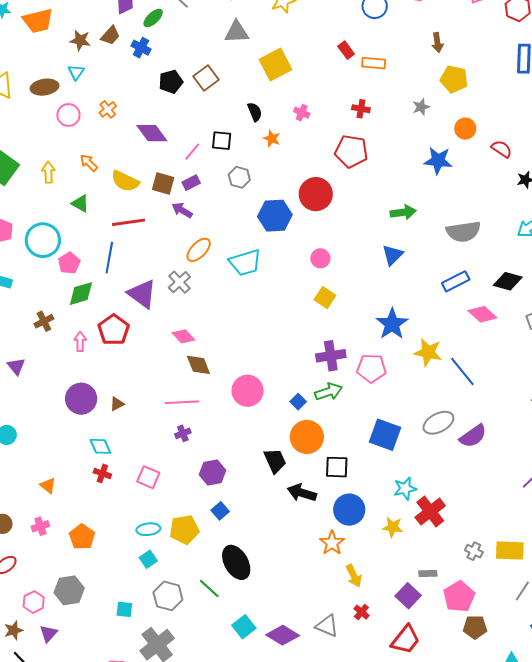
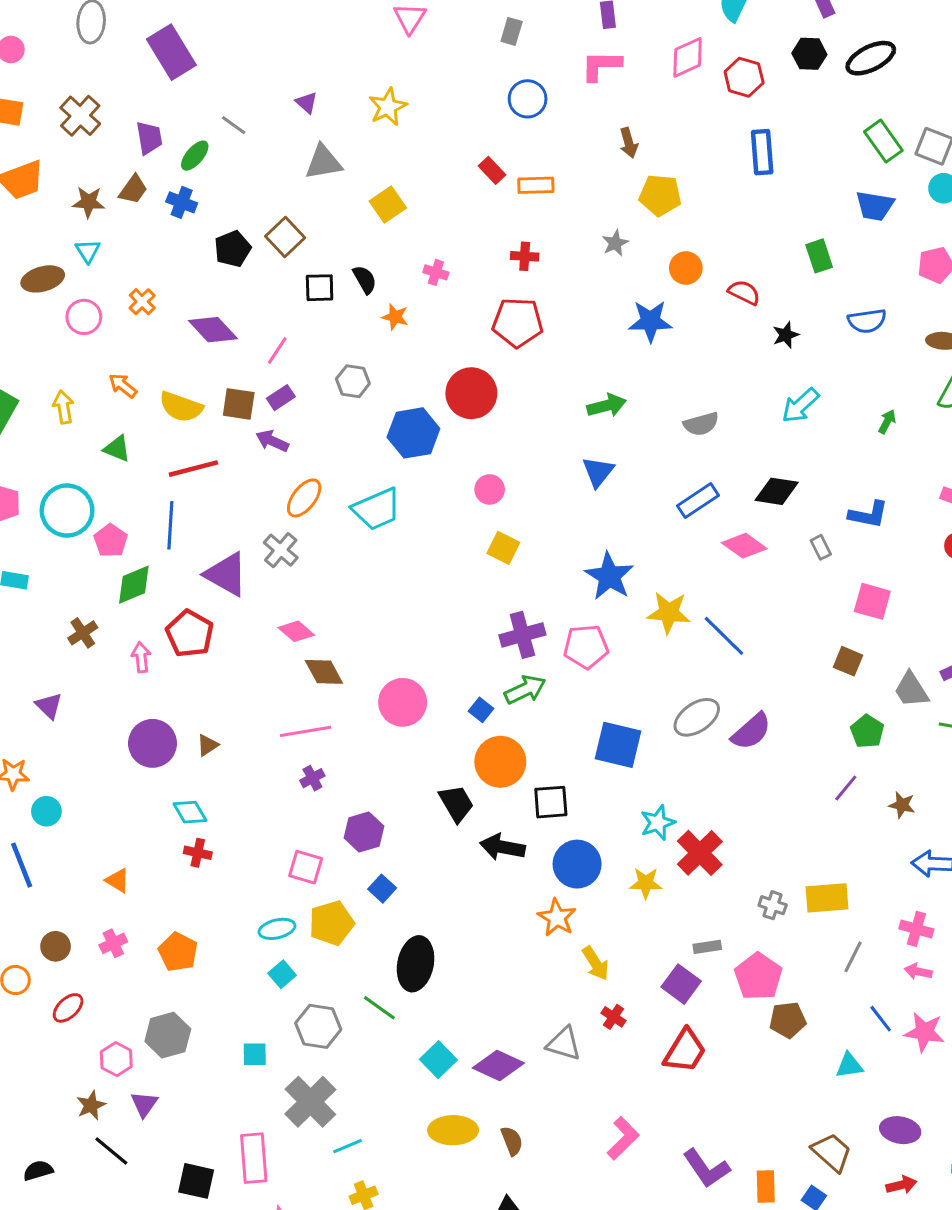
yellow square: (275, 65) -> (388, 204), size x0.7
black square: (222, 141) -> (320, 288), moved
gray semicircle: (463, 232) -> (701, 424), size x0.7
pink square: (148, 477) -> (306, 867), moved
black ellipse: (236, 562) -> (416, 964), turned 48

